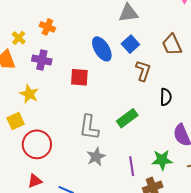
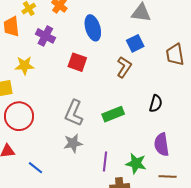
blue ellipse: (102, 49) -> (93, 28), moved
brown L-shape: (143, 71) -> (124, 67), moved
yellow star: (29, 94) -> (24, 65), turned 30

